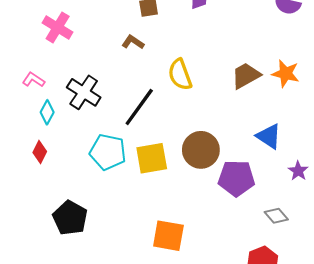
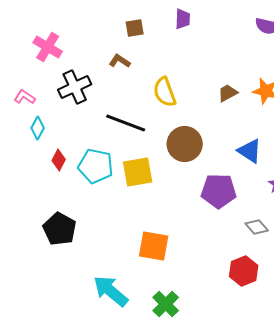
brown trapezoid: (246, 76) -> (228, 93), size x0.7
black cross: (84, 92) -> (75, 87), moved, turned 32
black line: (139, 107) -> (126, 123), turned 75
brown circle: (201, 150) -> (185, 144), moved
red diamond: (40, 152) -> (59, 160), moved

